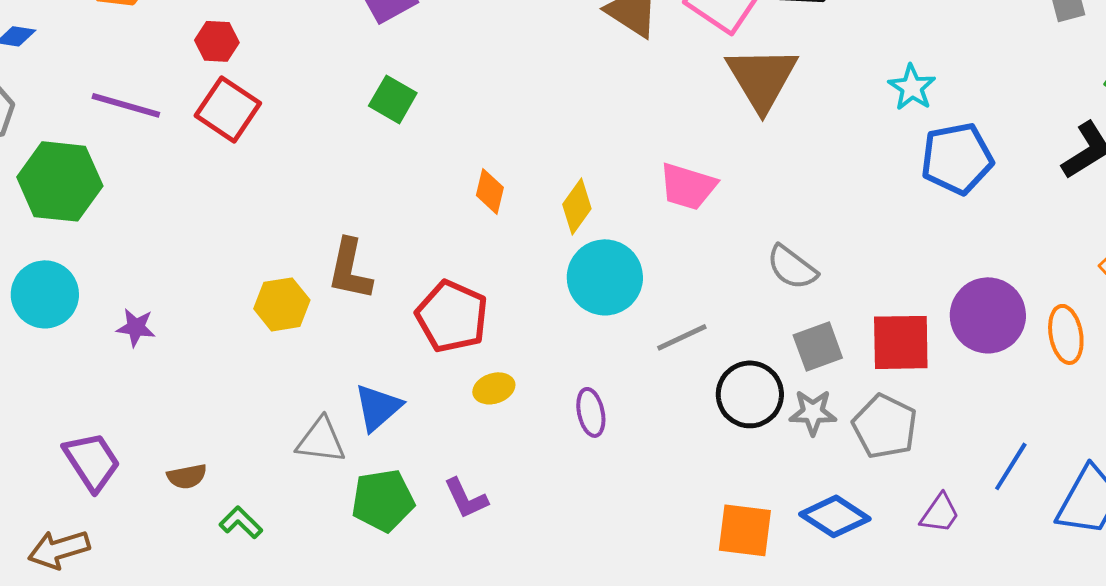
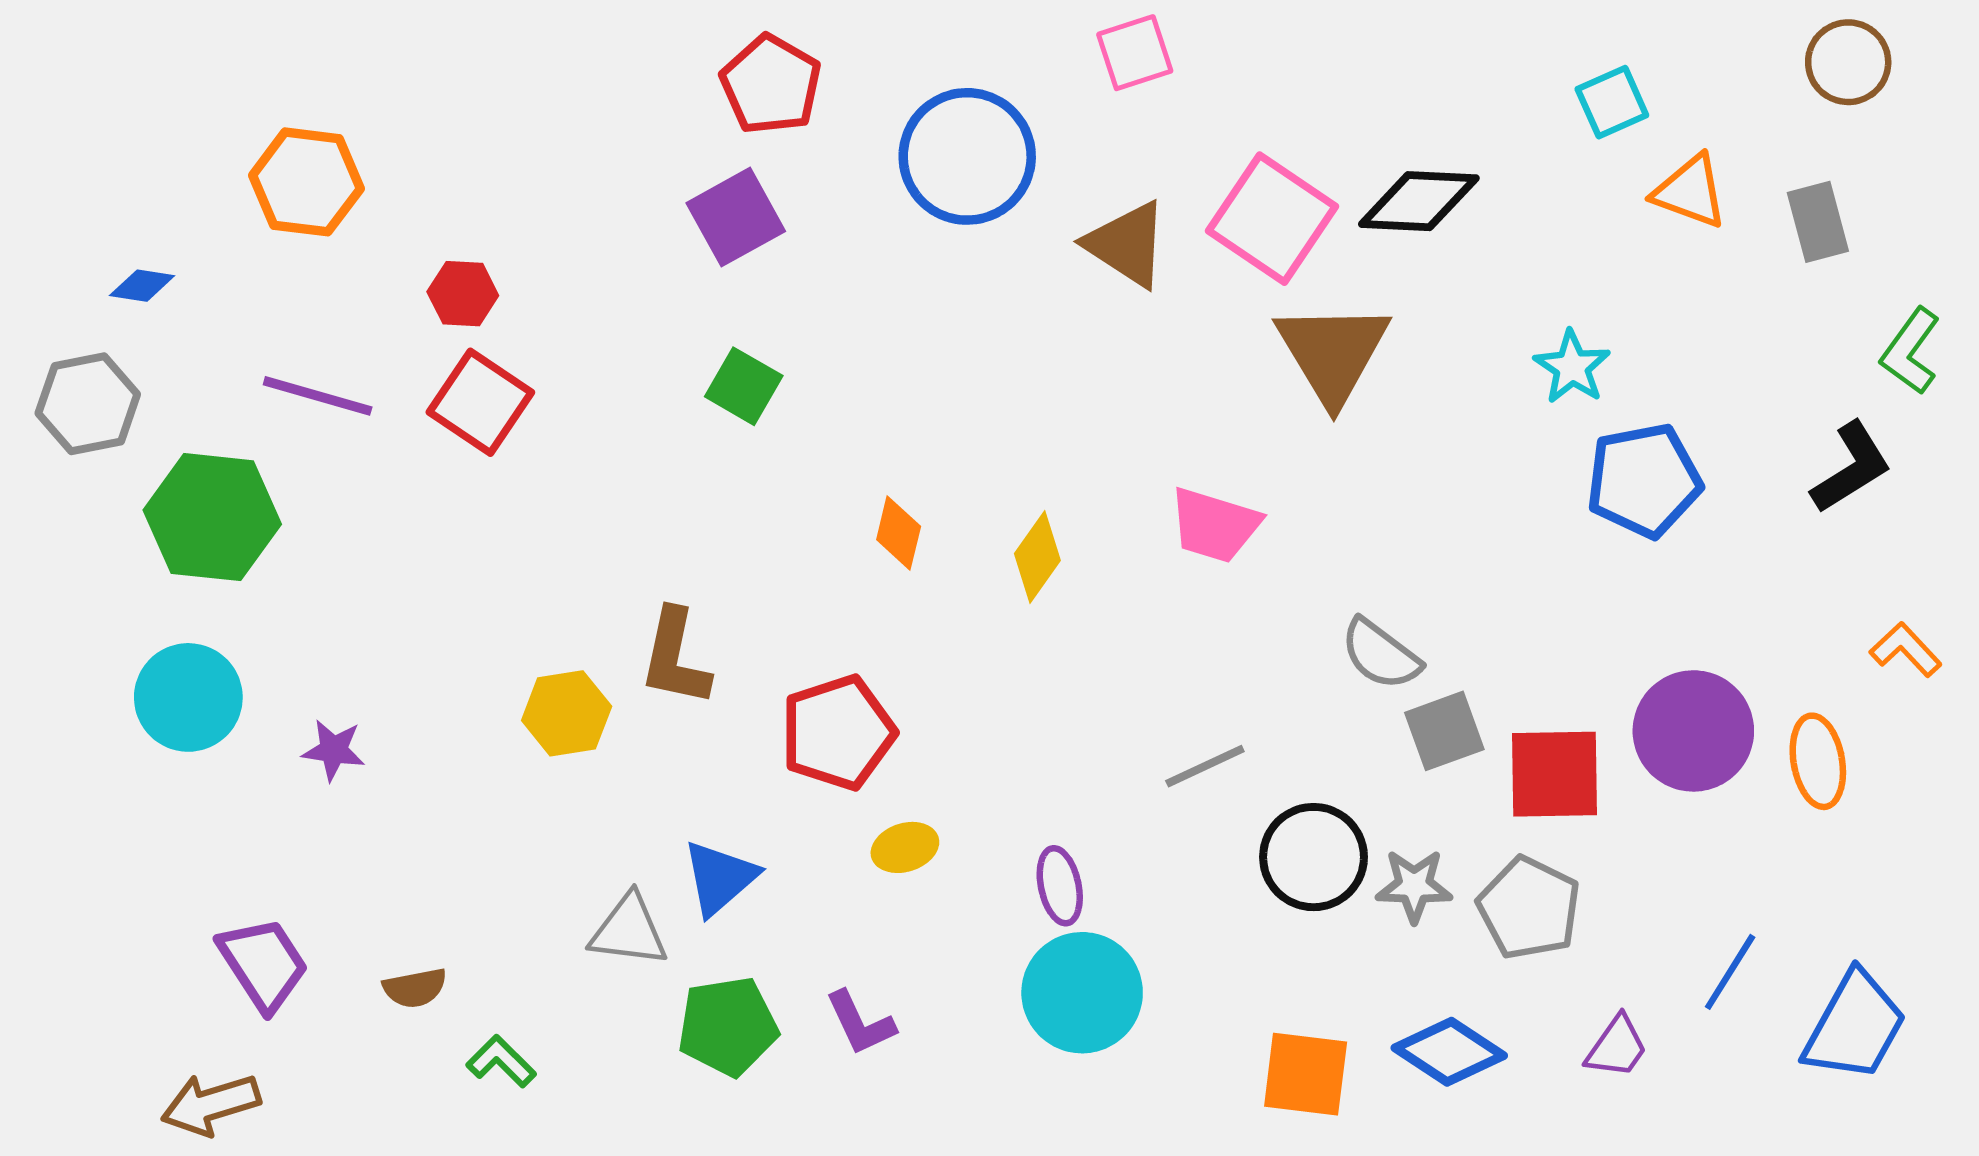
cyan circle: (605, 277) -> (1082, 993), moved
red pentagon: (452, 316) -> (838, 733), turned 30
gray square: (818, 346) -> (1444, 731), moved

